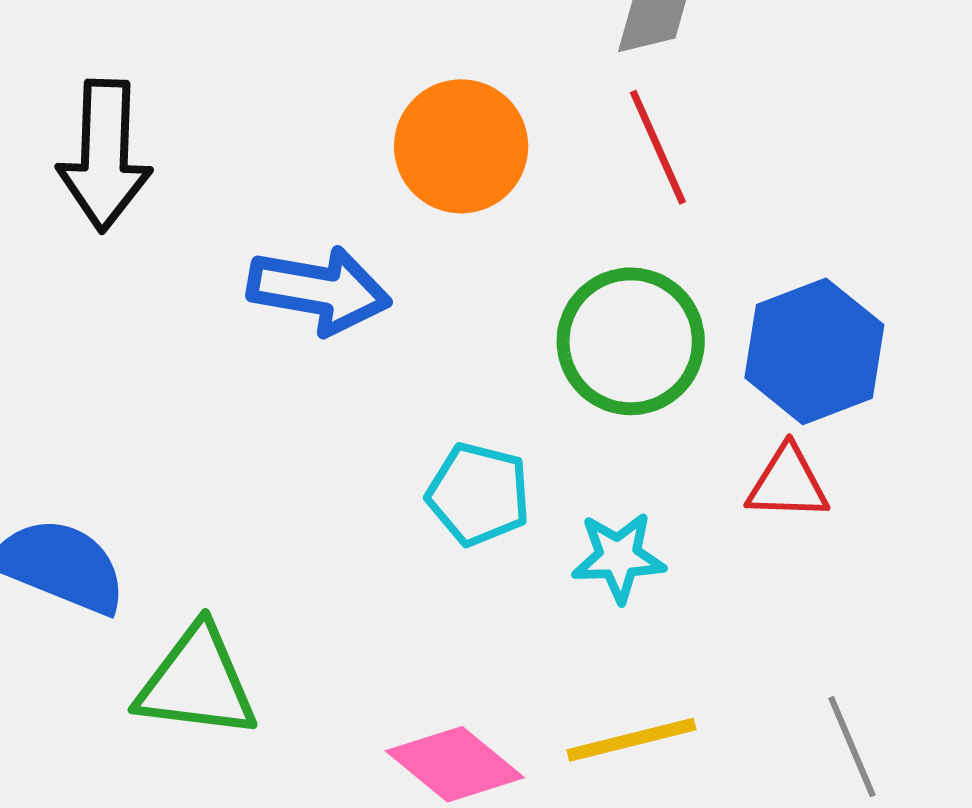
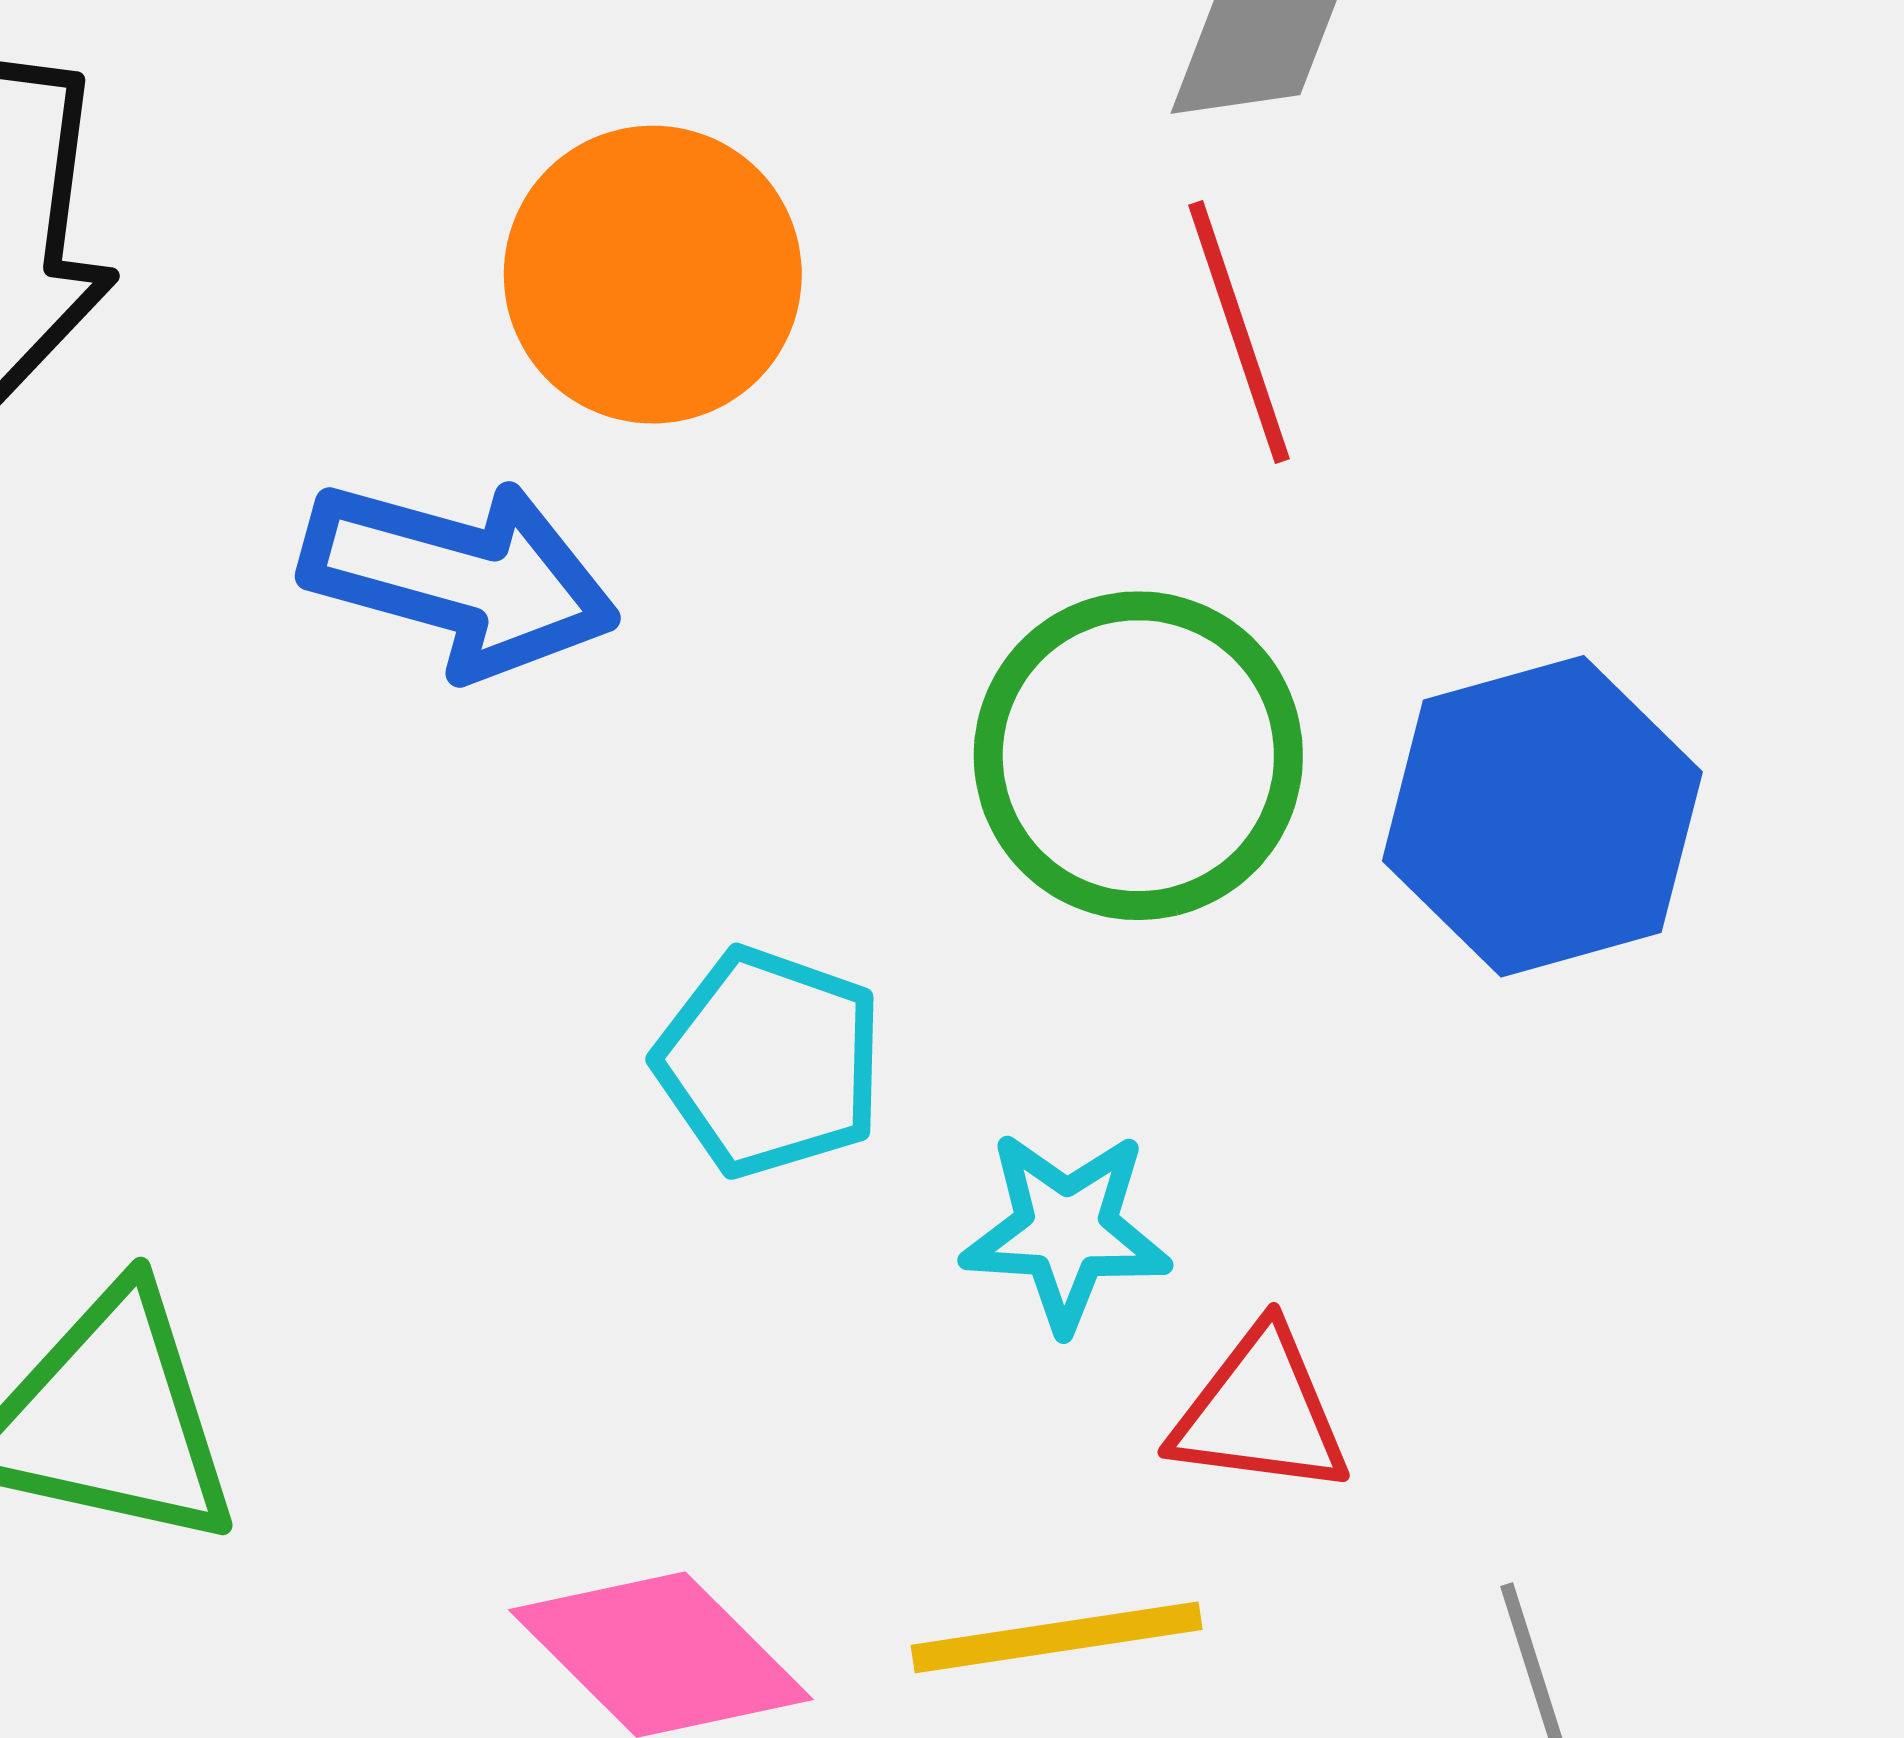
orange circle: (461, 146) -> (653, 275), moved
red triangle: (788, 483) -> (1260, 1412), moved

